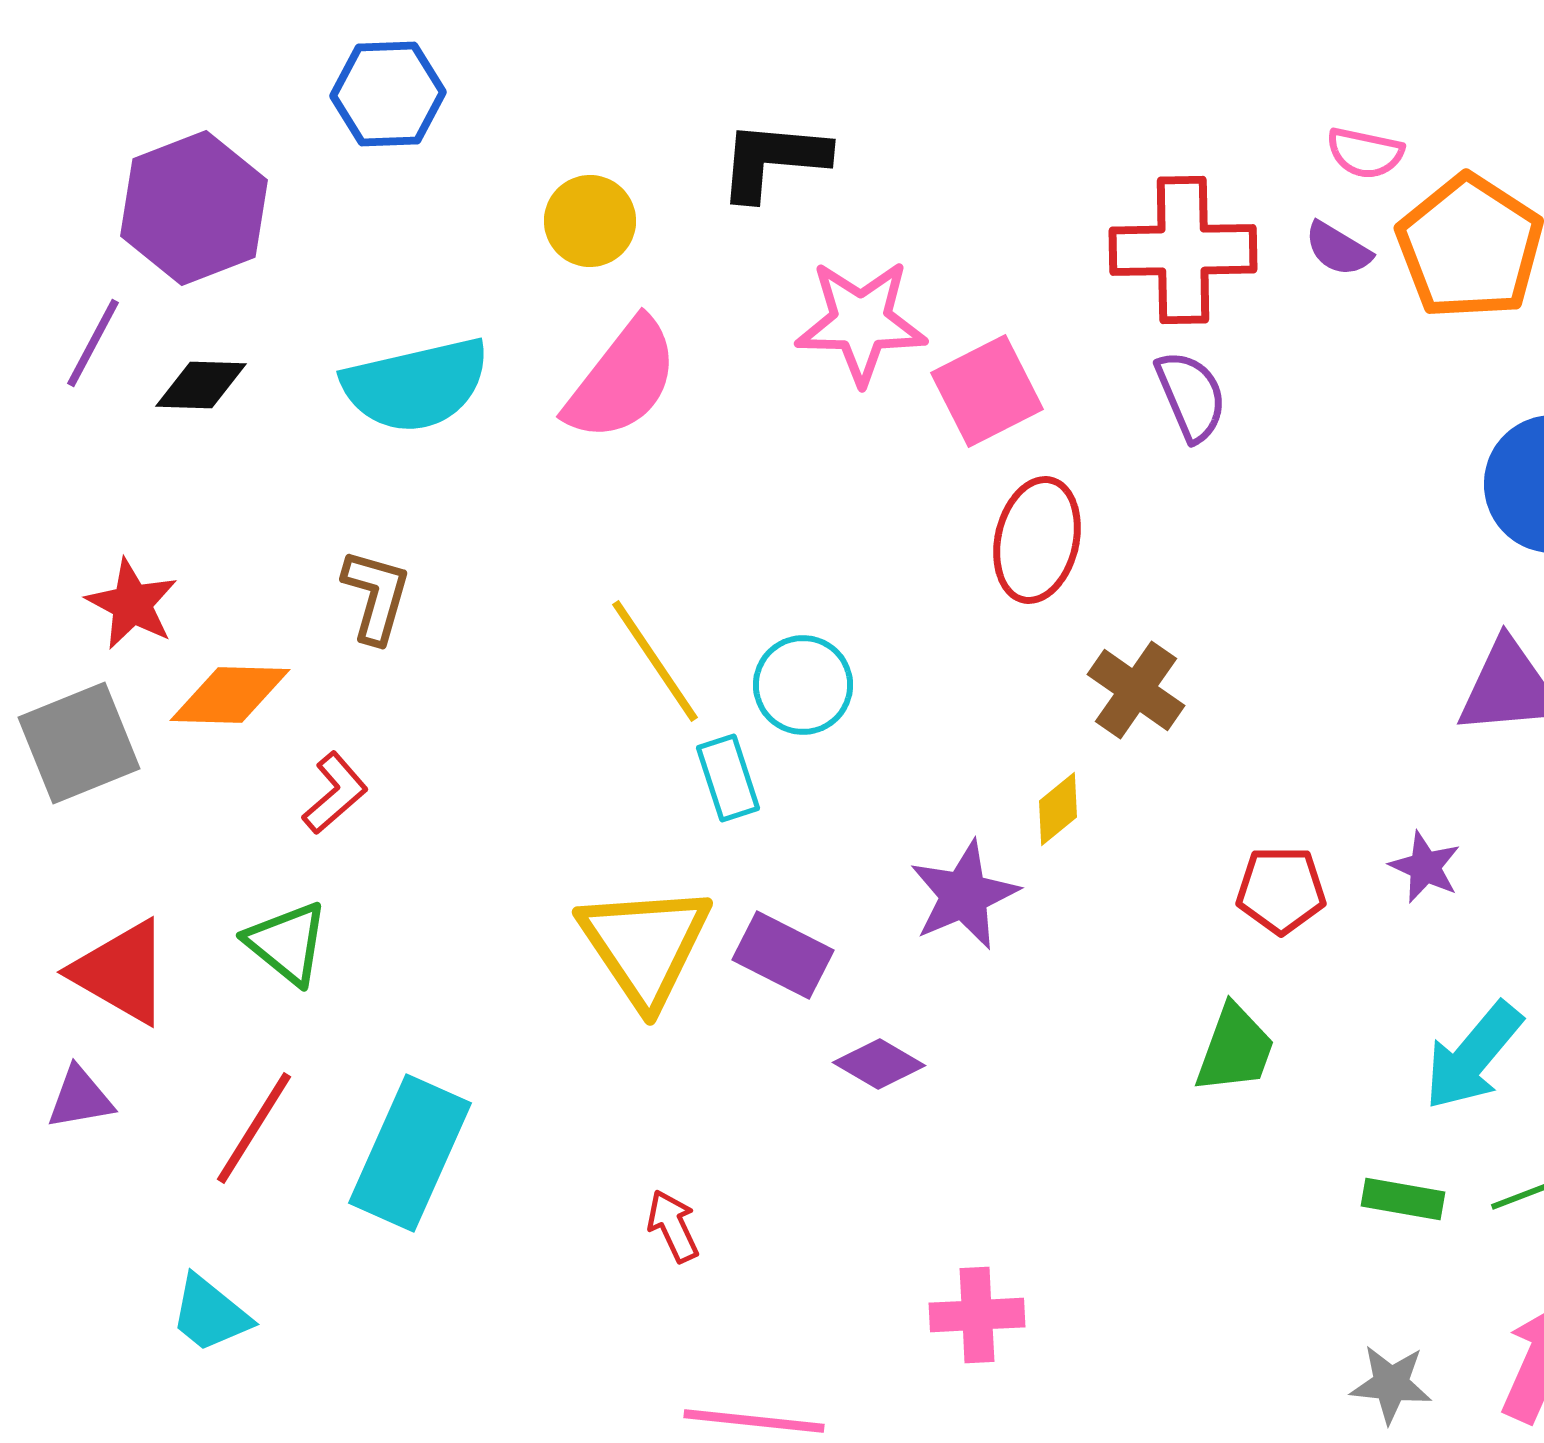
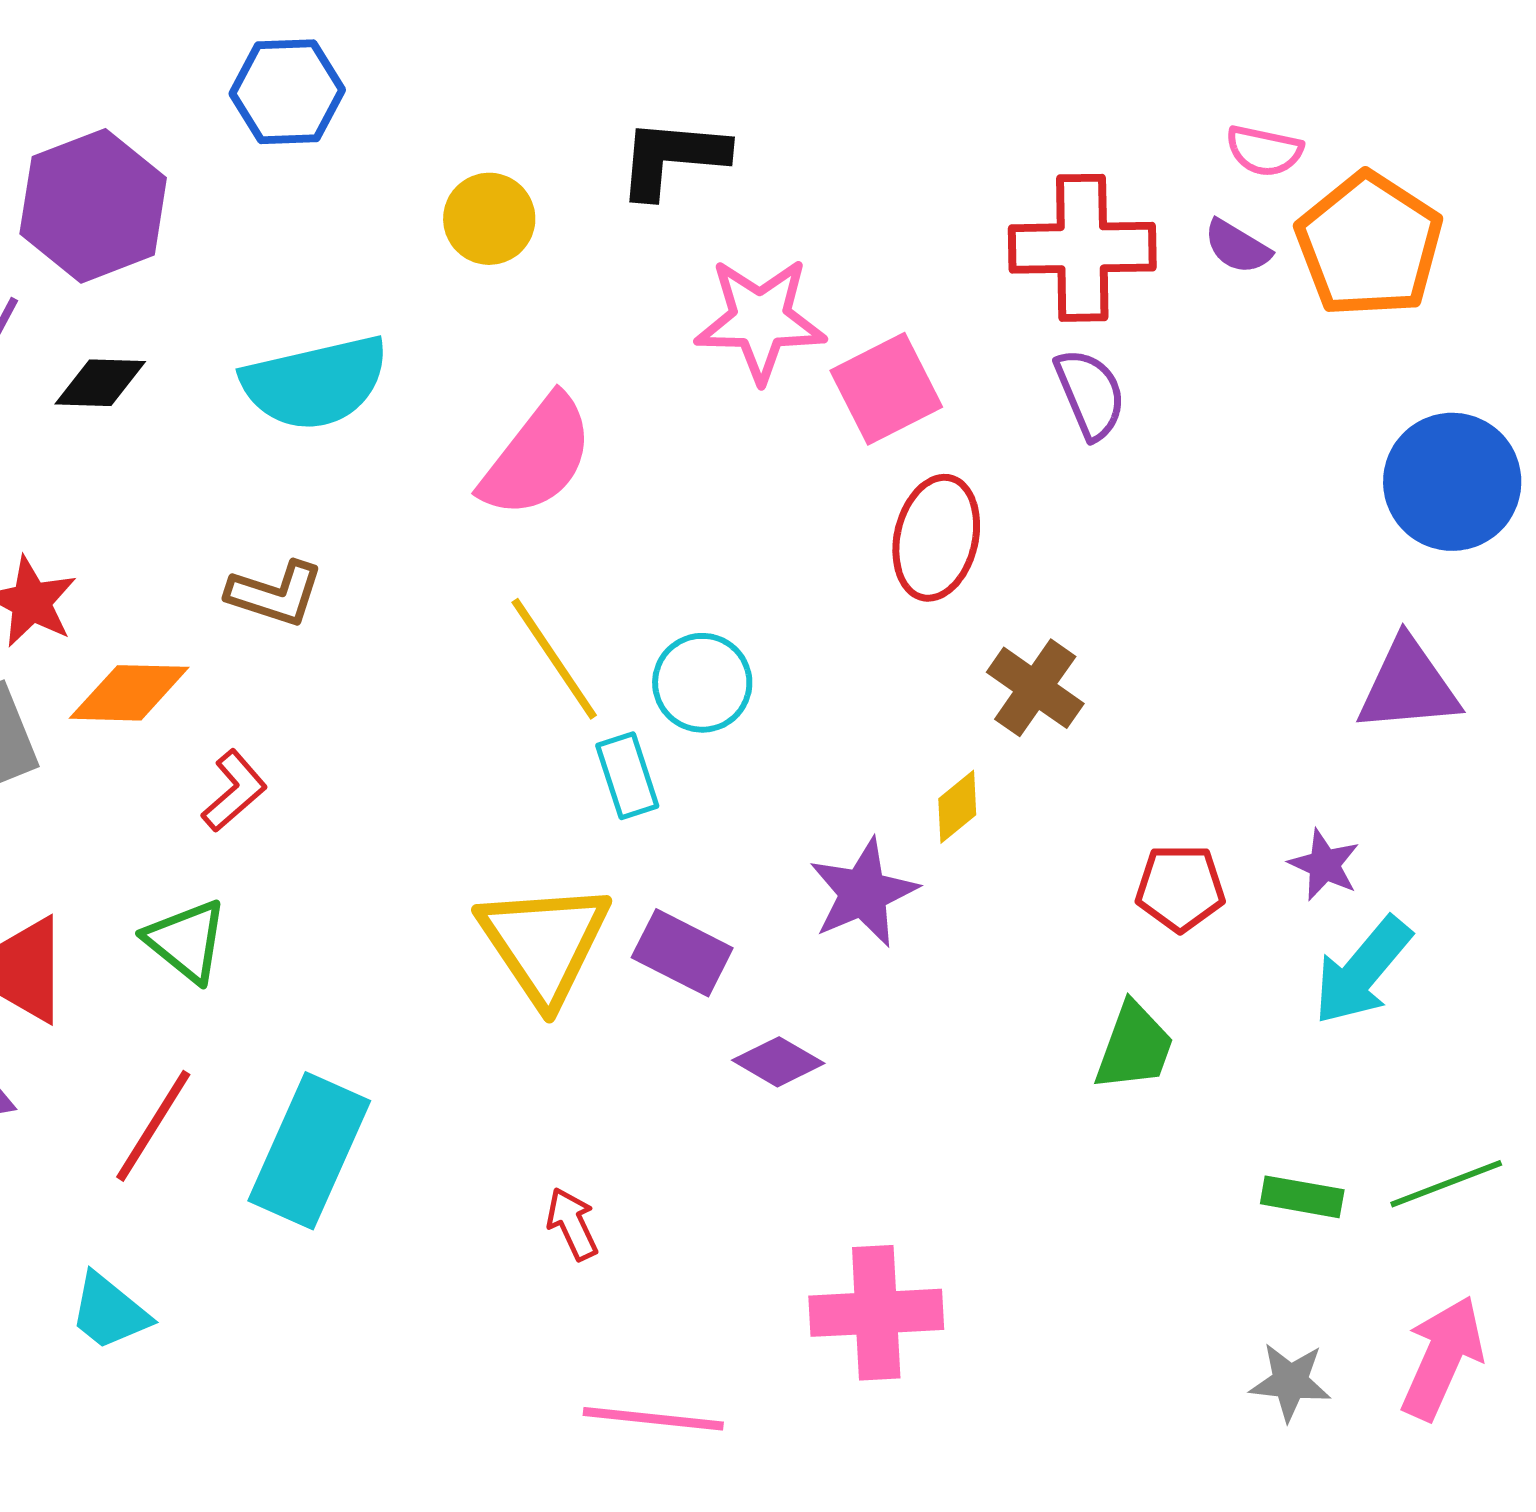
pink semicircle: (622, 380) -> (537, 457), moved
brown L-shape: (376, 596) -> (275, 594), turned 92
cyan arrow: (1473, 1056) -> (1362, 971), moved
pink cross: (977, 1315) -> (876, 1313), size x1.4

